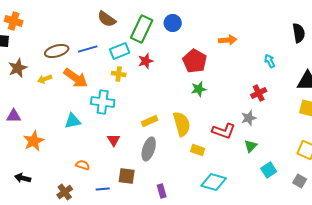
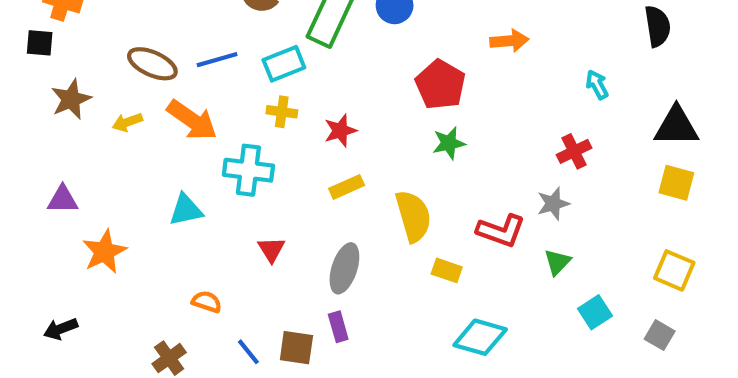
brown ellipse: (57, 51) -> (152, 64), turned 40
red star: (146, 61) -> (340, 131), moved
yellow rectangle: (150, 121) -> (347, 187), moved
brown square: (127, 176) -> (296, 348), moved
black arrow: (23, 178) -> (61, 329), moved, turned -35
blue line: (103, 189) -> (248, 352), turned 56
purple rectangle: (162, 191) -> (338, 327), moved

